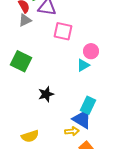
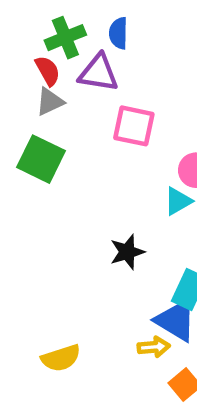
green square: (21, 61) -> (41, 159), moved
black star: (46, 94) -> (127, 252), moved

